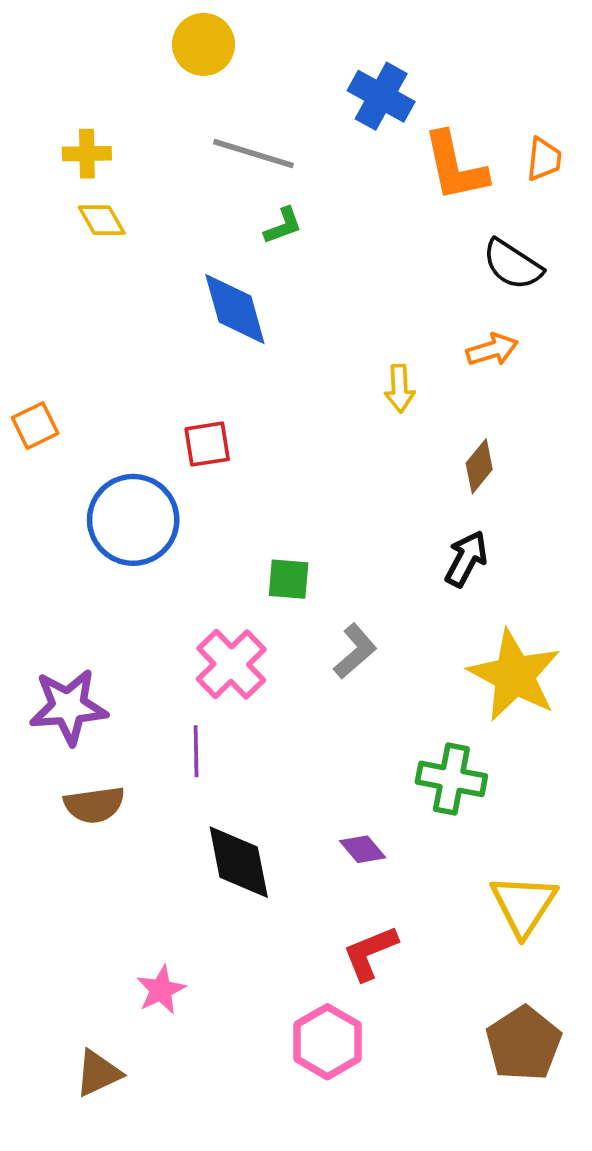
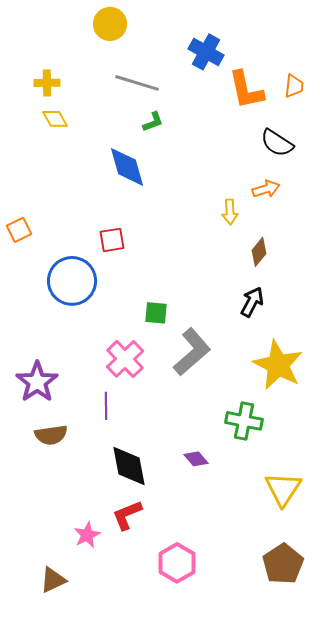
yellow arrow: (400, 389) -> (230, 212), moved
gray L-shape: (355, 651) -> (192, 352), size x1.6
purple star: (68, 707) -> (37, 382), turned -30
red L-shape: (370, 953) -> (127, 515), moved

